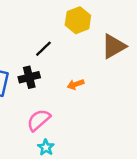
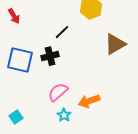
brown triangle: (114, 46) -> (115, 44), moved
orange arrow: (76, 84) -> (89, 101), moved, size x1.5

